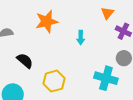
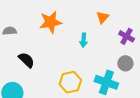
orange triangle: (107, 13) -> (103, 17), moved
yellow hexagon: (54, 81) -> (70, 82), moved

